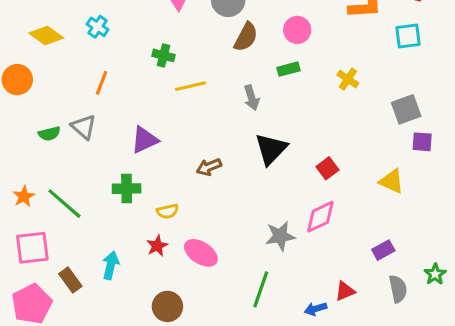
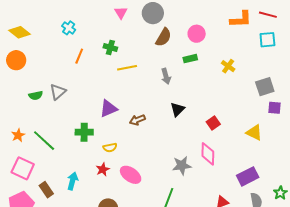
yellow diamond: (46, 35) -> (20, 32), moved
orange line: (102, 83) -> (79, 56), moved
gray triangle: (84, 127) -> (58, 92), turned 36
purple triangle: (145, 140) -> (108, 108), moved
black triangle: (271, 149) -> (177, 109), size x0.7
pink diamond: (320, 217) -> (208, 154), turned -65
pink square: (32, 248) -> (23, 168), turned 30
purple rectangle: (383, 250) -> (248, 176), size x1.5

